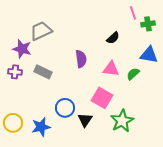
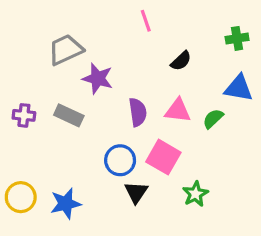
pink line: (133, 13) -> (146, 21), moved
purple star: (22, 49) -> (98, 79), moved
purple semicircle: (81, 59) -> (138, 112), moved
blue circle: (65, 108) -> (120, 160), moved
green star: (122, 121) -> (195, 194), size x0.7

